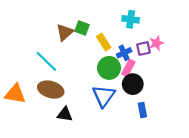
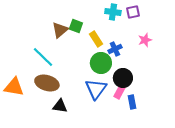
cyan cross: (131, 19) -> (113, 12), moved
purple square: (144, 48) -> (133, 12), moved
pink rectangle: (128, 68) -> (120, 91), moved

